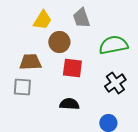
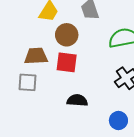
red square: (72, 68) -> (67, 62), moved

